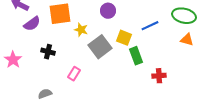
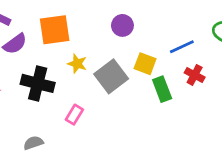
yellow star: (81, 30) -> (77, 64), moved
black cross: (48, 52) -> (38, 83), size x1.6
red cross: (159, 76) -> (195, 75), moved, turned 32

